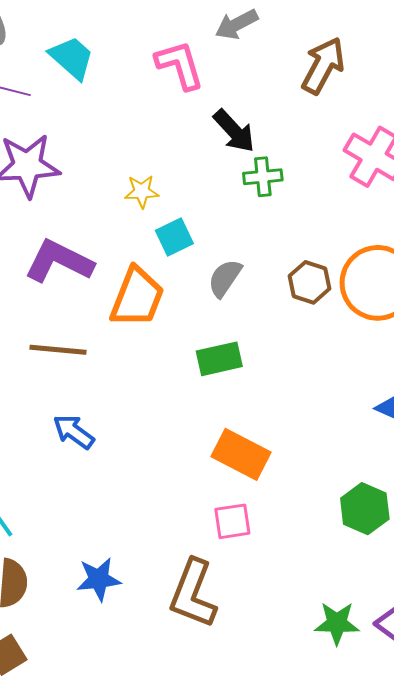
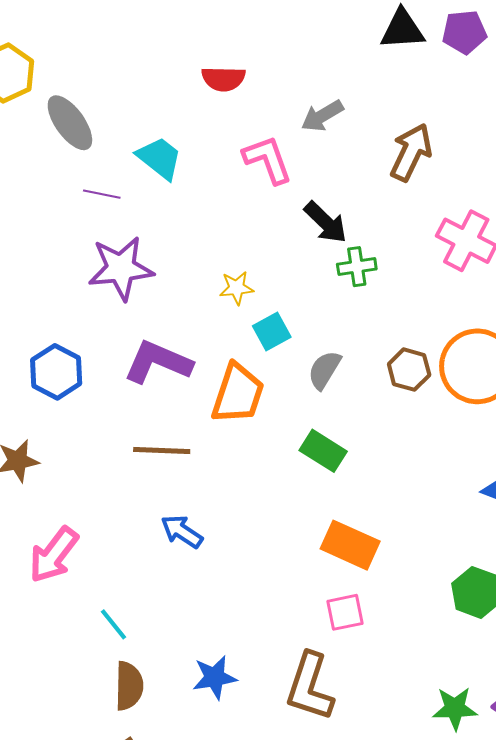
green rectangle: (219, 359) -> (323, 451), turned 48

